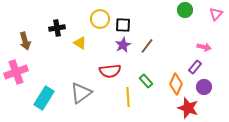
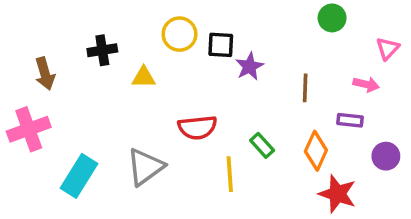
pink triangle: (216, 14) -> (388, 48), moved
yellow triangle: (80, 43) -> (144, 77), turned -32
purple star: (123, 45) -> (249, 66), moved
brown line: (147, 46) -> (305, 88), moved, turned -35
purple rectangle: (195, 67) -> (350, 120), turned 56
purple circle: (204, 87) -> (386, 156), moved

